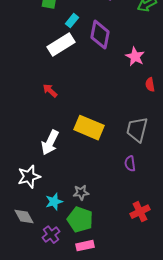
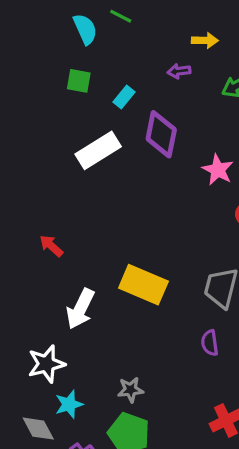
cyan rectangle: (72, 21) -> (124, 97), moved
red arrow: (50, 91) -> (51, 246), moved
cyan star: (54, 202) -> (69, 404), moved

